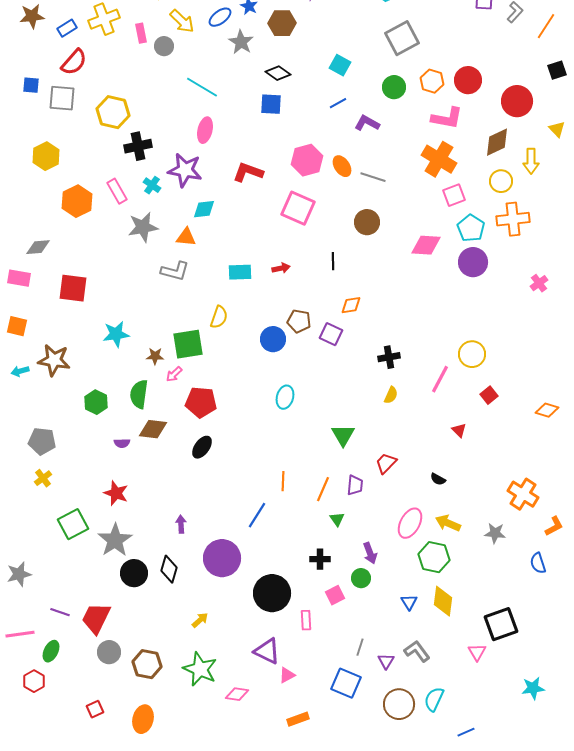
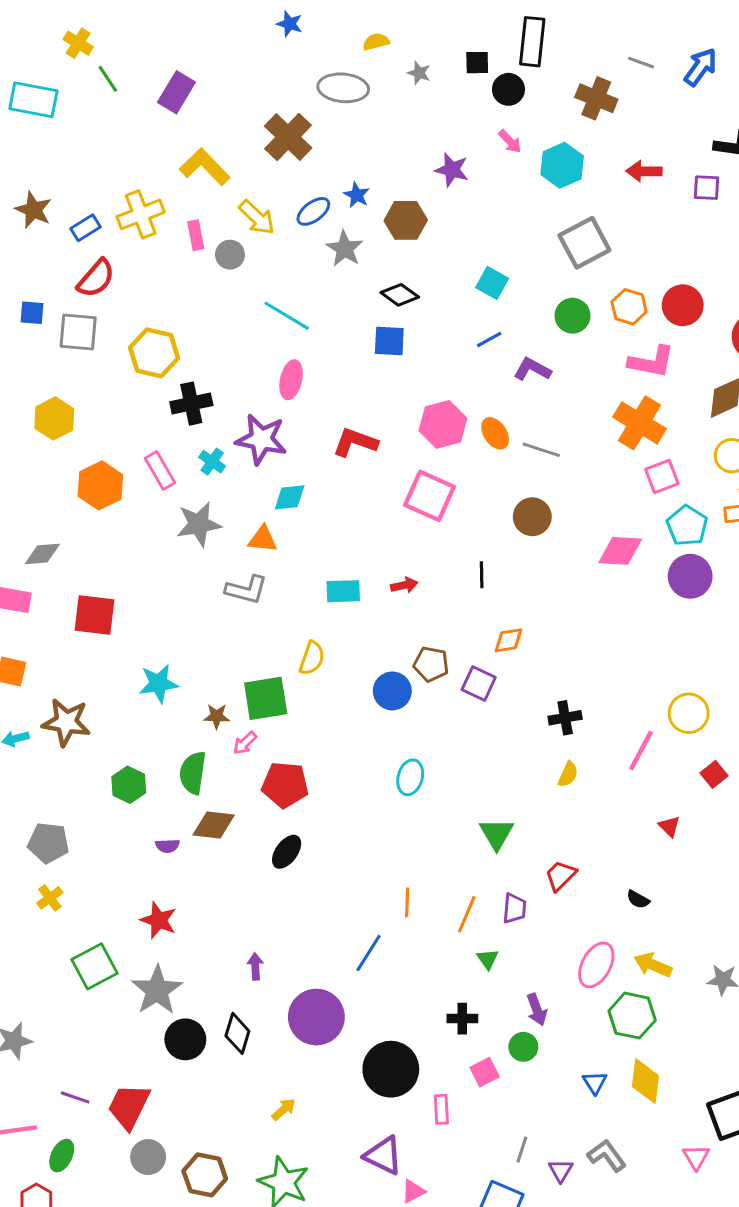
brown star: (32, 16) -> (33, 210), turned 30

